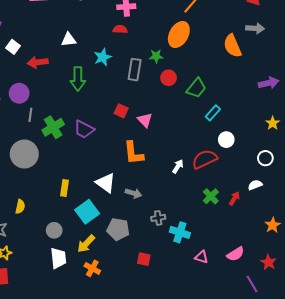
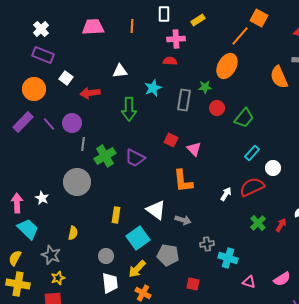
cyan rectangle: (213, 113) -> (252, 153), moved

